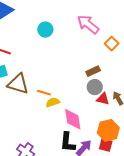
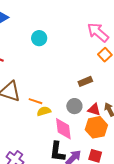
pink arrow: (88, 24) -> (98, 32), moved
gray circle: (95, 87) -> (74, 106), moved
orange hexagon: (108, 130) -> (96, 127), moved

